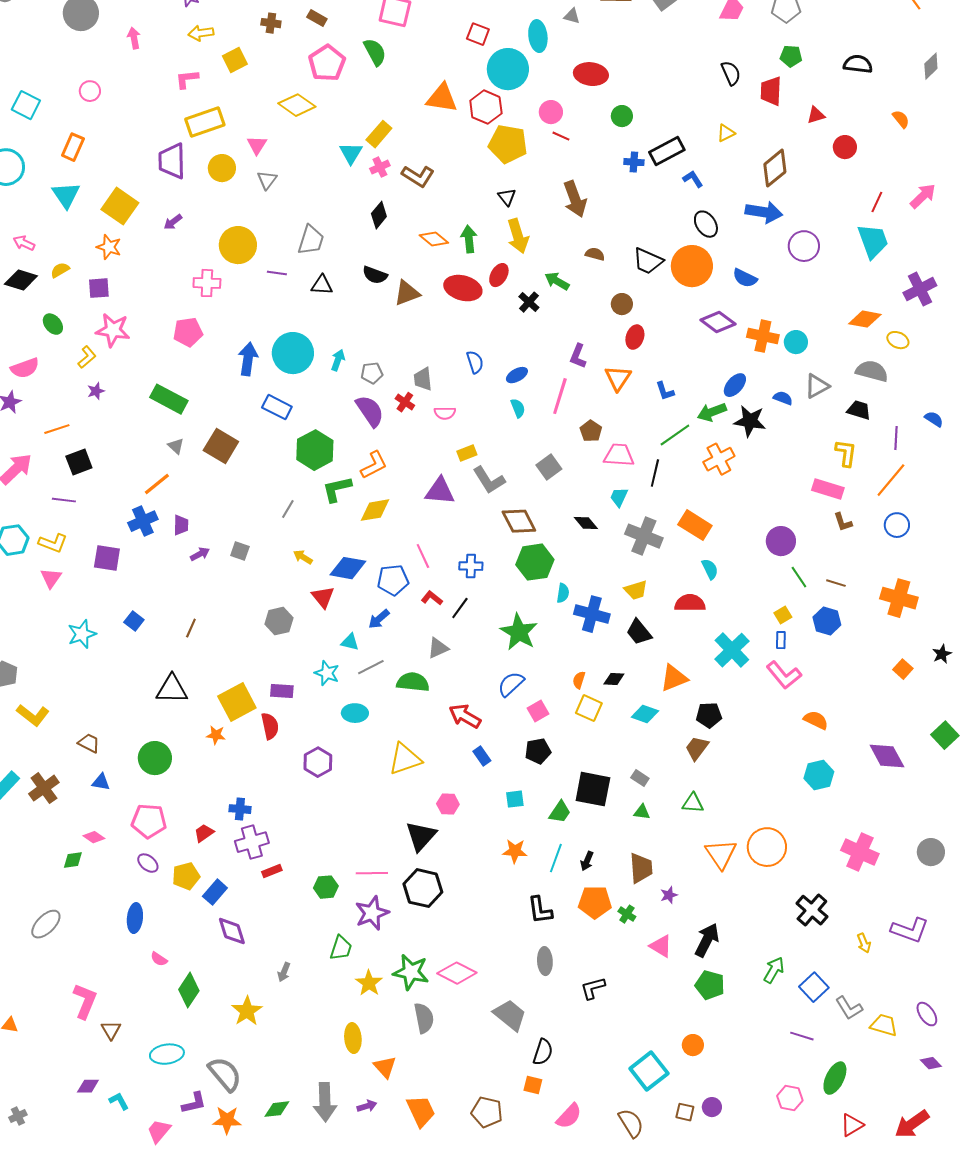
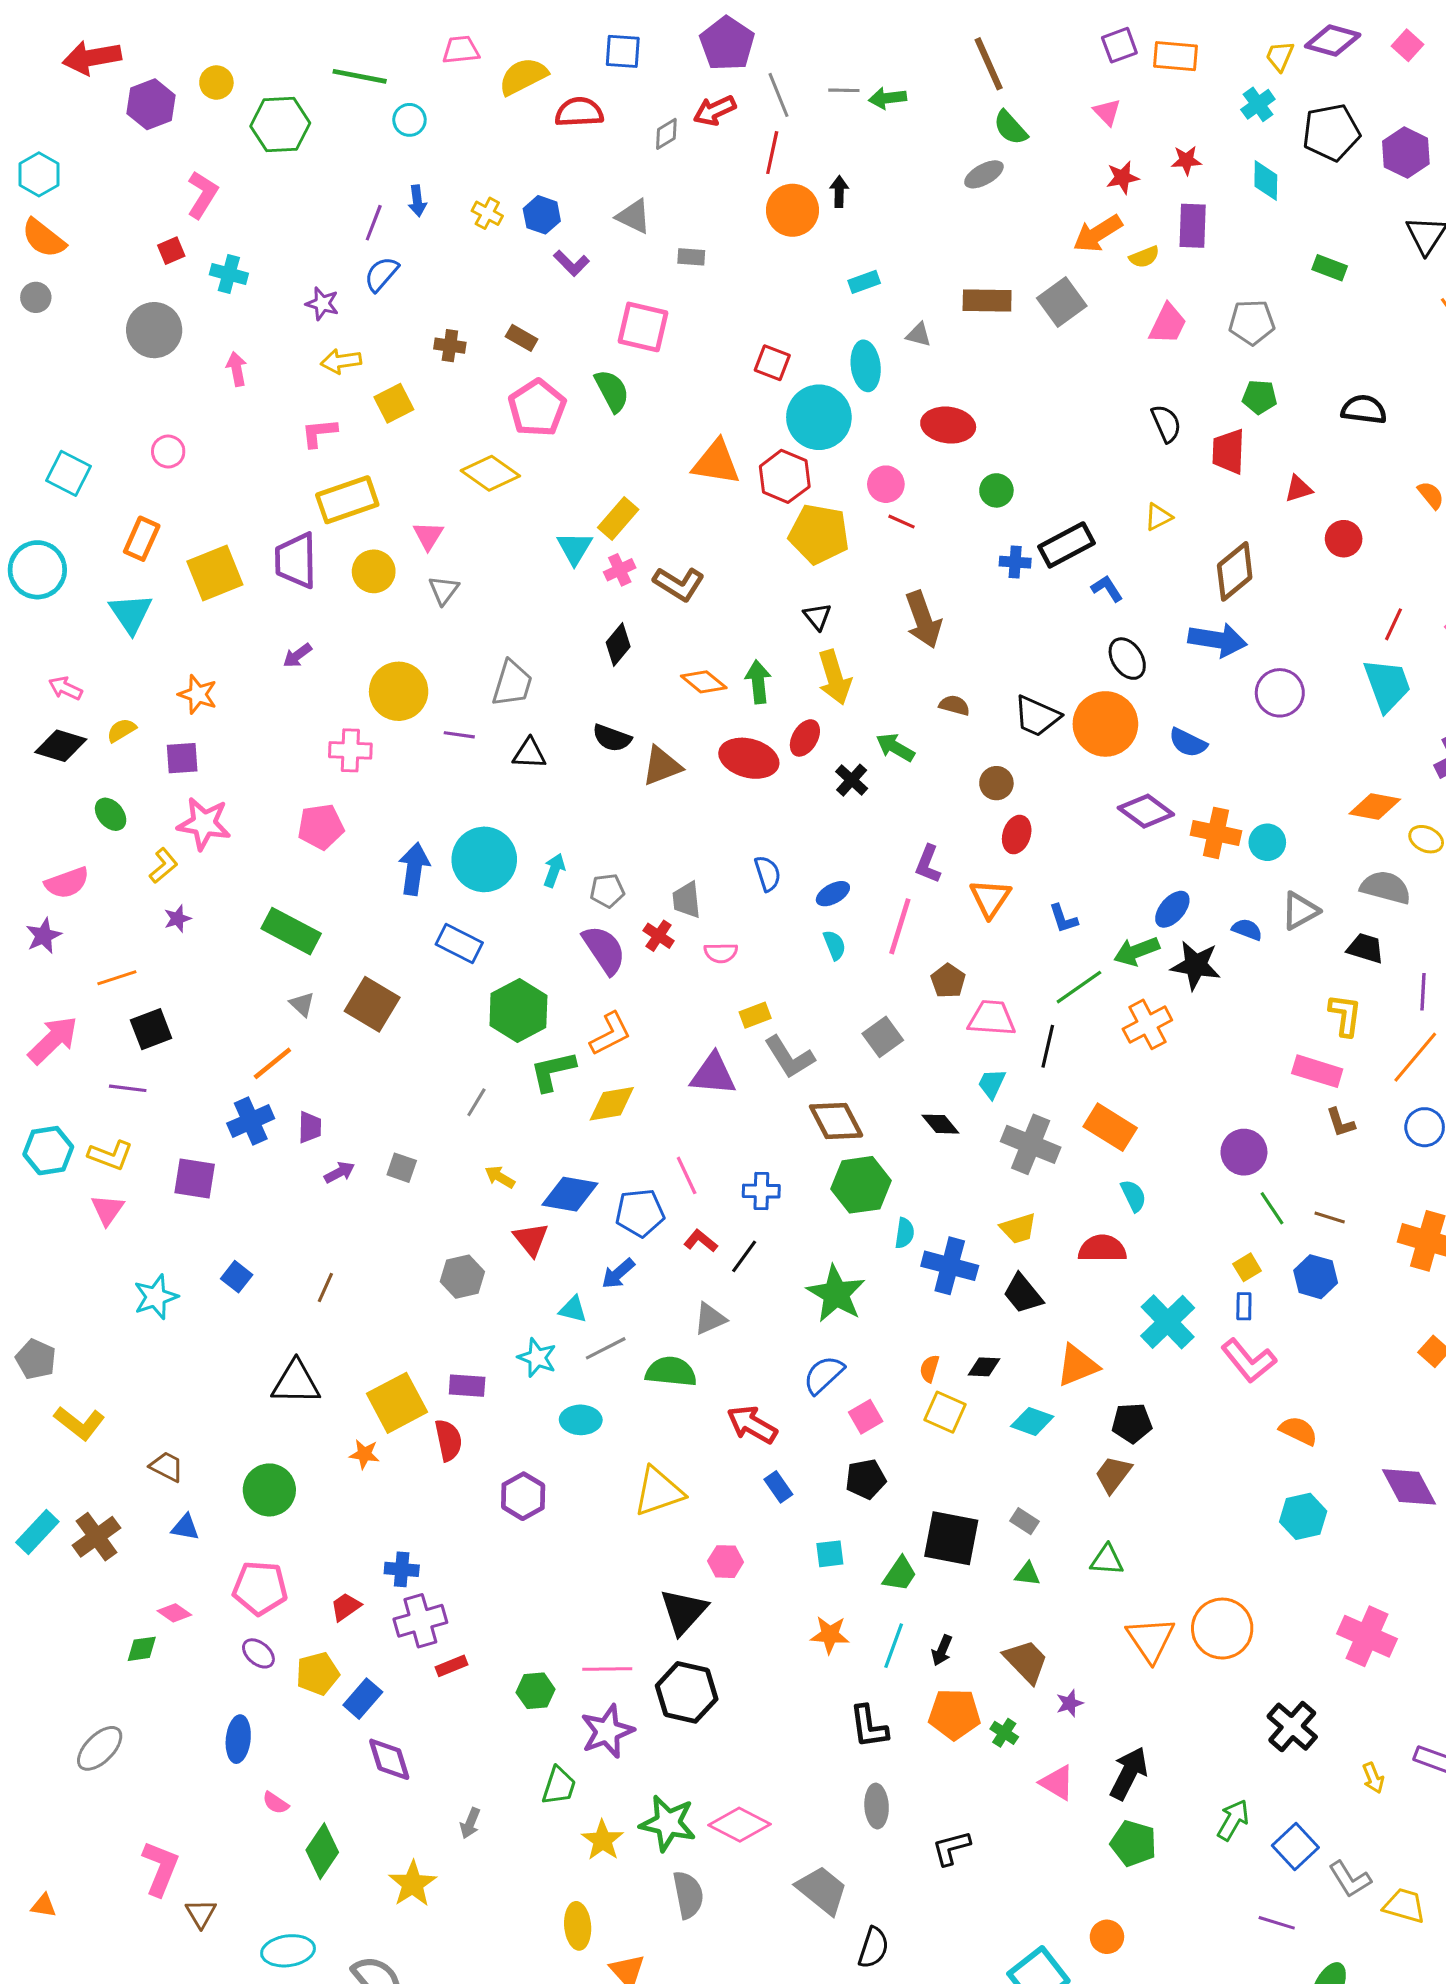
yellow square: (120, 206) -> (215, 573), moved, turned 33
brown trapezoid: (641, 868) -> (1026, 1661), turned -40

